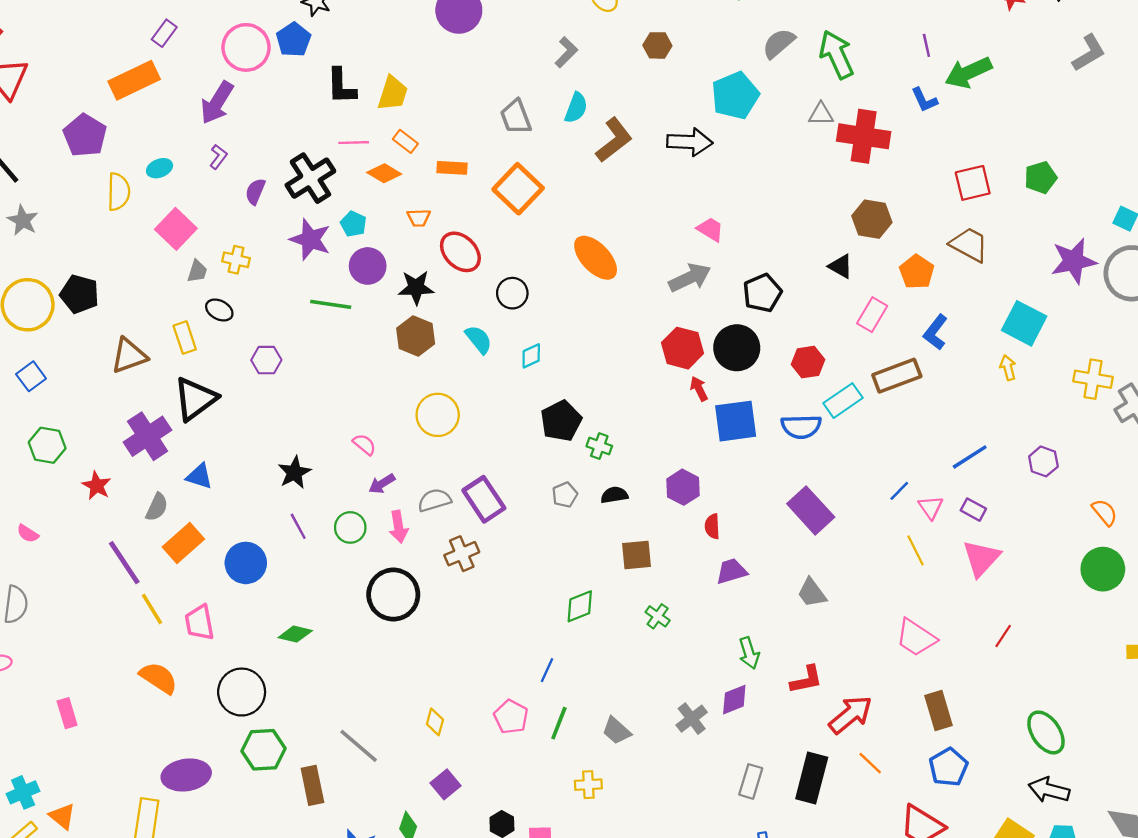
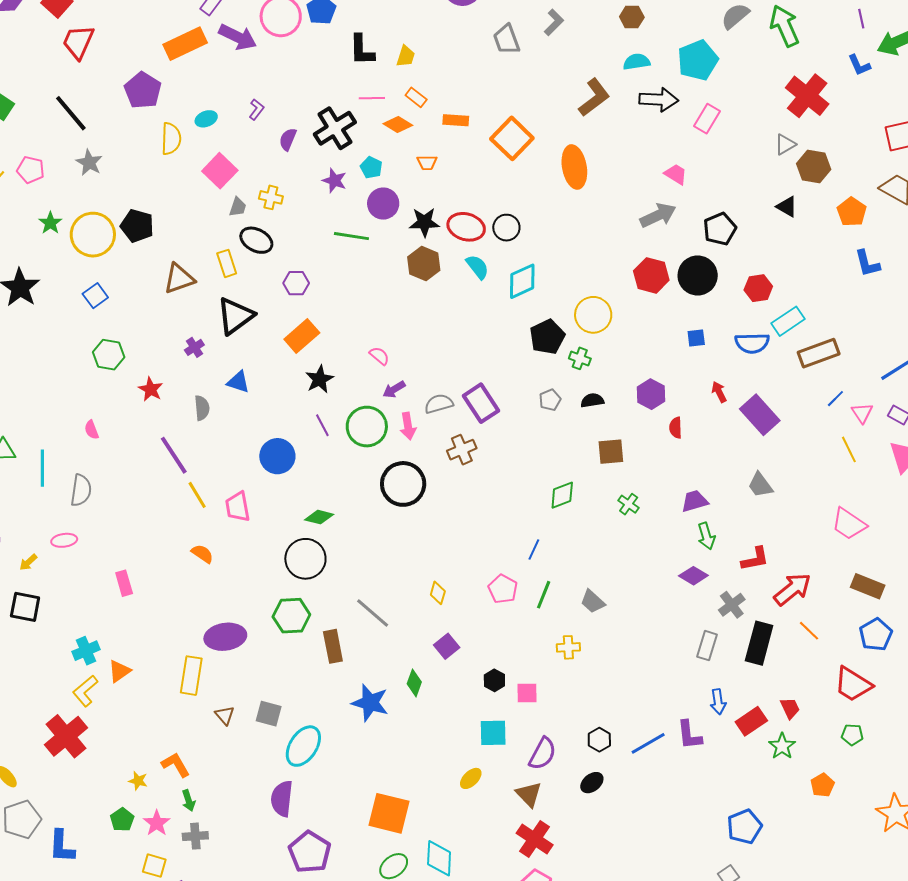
yellow trapezoid: (393, 93) -> (406, 56), size x0.7
purple arrow: (217, 103) -> (238, 37), moved, turned -96
cyan semicircle: (576, 108) -> (637, 62), moved, turned -120
gray triangle: (821, 114) -> (785, 144), moved, turned -30
gray trapezoid: (516, 117) -> (506, 39), moved
red cross: (864, 136) -> (807, 96), turned 30
purple star: (310, 239) -> (334, 181), size x0.7
red ellipse: (460, 252) -> (466, 227), moved, turned -30
orange ellipse: (596, 258) -> (574, 167), moved, turned 33
black ellipse: (219, 310) -> (256, 240), size x1.4
pink rectangle: (872, 315) -> (707, 119), moved
blue L-shape: (935, 332) -> (867, 263), turned -52
cyan diamond: (531, 356) -> (522, 281), size x1.6
brown rectangle: (897, 376) -> (819, 353), moved
red arrow: (699, 389) -> (719, 392), moved
yellow circle: (438, 415) -> (593, 315), moved
blue square: (736, 421) -> (696, 338), size x0.5
purple cross: (148, 436) -> (194, 347), size x0.5
gray semicircle: (157, 507) -> (202, 408), turned -30
green circle: (350, 527) -> (367, 427), size x1.5
pink semicircle: (28, 534) -> (92, 430), turned 36
orange rectangle: (183, 543) -> (302, 336), moved
purple trapezoid: (732, 571) -> (695, 501), moved
orange semicircle: (159, 678) -> (202, 554), size x0.7
black circle: (242, 692) -> (305, 559), moved
purple diamond: (734, 700) -> (693, 576), turned 52
brown rectangle: (938, 711) -> (868, 586), turned -52
gray cross: (692, 719) -> (732, 605), moved
orange triangle: (62, 816) -> (119, 671), turned 45

